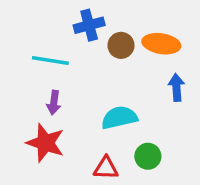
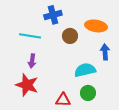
brown circle: (121, 45) -> (70, 36), moved
cyan semicircle: (119, 118) -> (85, 70), moved

